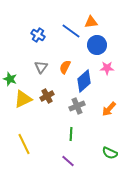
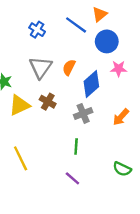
orange triangle: (91, 22) -> (100, 14), turned -32
gray triangle: (41, 67) -> (41, 67), size x1.5
brown cross: (47, 96) -> (48, 102), turned -32

